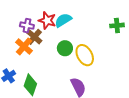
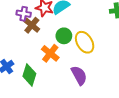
orange cross: (24, 46) -> (50, 53), moved

